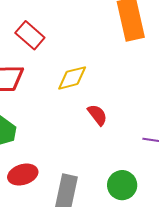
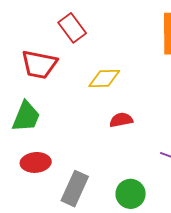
red semicircle: (97, 115) -> (121, 120), turned -75

